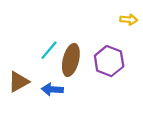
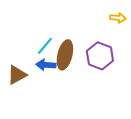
blue arrow: (52, 89) -> (46, 65), moved

